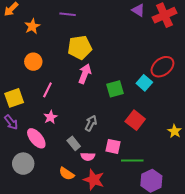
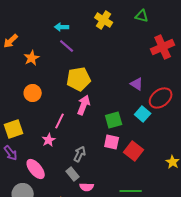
purple triangle: (138, 10) -> (137, 84), moved
purple line: (68, 14) -> (67, 46), turned 35
pink line: (47, 90) -> (60, 121), moved
pink star: (50, 117) -> (49, 140), moved
gray arrow: (91, 123) -> (80, 154), moved
pink square: (113, 146) -> (112, 142), moved

